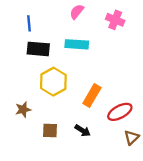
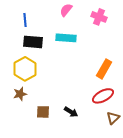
yellow hexagon: (53, 82) -> (25, 69), moved
orange rectangle: (92, 96) -> (104, 69), moved

